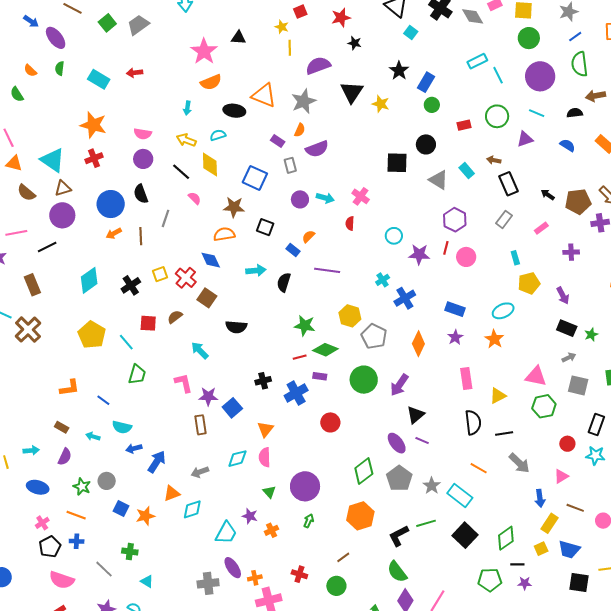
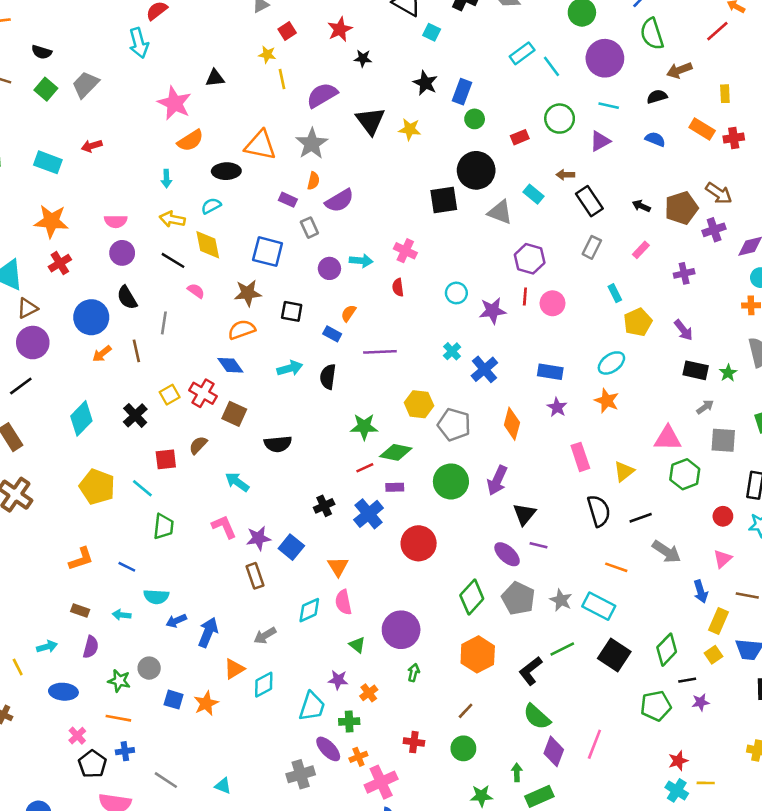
black circle: (426, 144) -> (476, 170), size x1.5
red circle: (330, 422) -> (419, 543), size x1.4
green cross: (130, 552) -> (349, 721), moved

